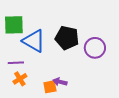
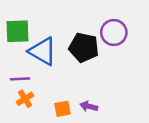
purple circle: (95, 48) -> (114, 33), moved
purple arrow: (60, 82) -> (89, 106), moved

